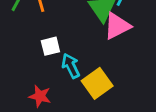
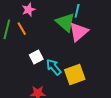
yellow square: (97, 83) -> (75, 75), turned 30

